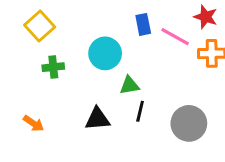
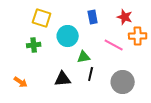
red star: (206, 17) -> (125, 17), moved
yellow square: (40, 26) -> (42, 18), moved, turned -30
pink line: (175, 37) -> (114, 45), moved

